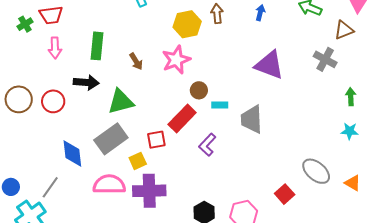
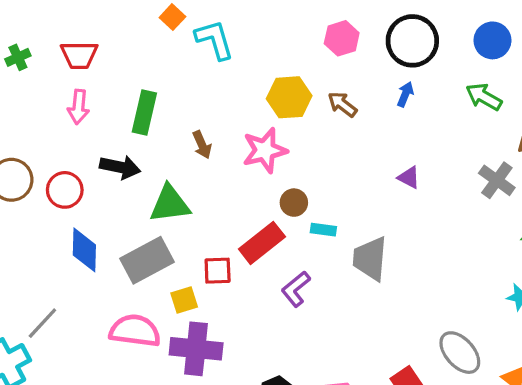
brown arrow: (217, 14) -> (342, 104), moved, turned -54
green cross: (25, 24) -> (18, 57), moved
purple triangle: (269, 65) -> (409, 177), size x0.5
blue diamond: (72, 154) -> (84, 250), moved

